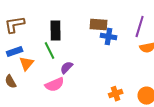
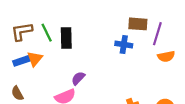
brown rectangle: (99, 25) -> (138, 24), moved
green line: (50, 51) -> (47, 33), moved
orange triangle: (27, 64) -> (35, 59), moved

